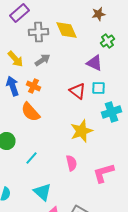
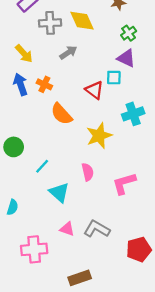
gray arrow: (42, 60) -> (68, 52), moved
purple triangle: (94, 63) -> (126, 58), moved
cyan square: (98, 88) -> (114, 78), moved
orange semicircle: (30, 112) -> (61, 114), moved
cyan triangle: (42, 192) -> (59, 192), moved

